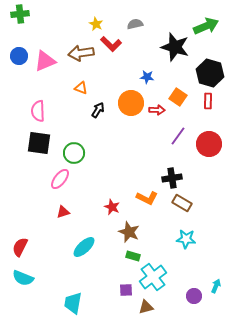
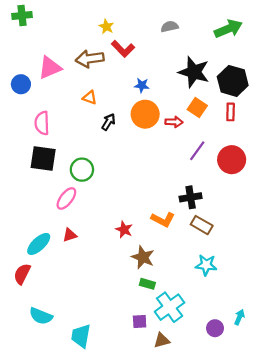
gray semicircle: (135, 24) -> (170, 27), moved
black star: (175, 47) -> (194, 72), moved
blue circle: (19, 56) -> (21, 84), moved
blue star: (147, 77) -> (142, 85), moved
cyan ellipse: (84, 247) -> (39, 244), moved
cyan semicircle: (23, 278) -> (41, 316), moved

